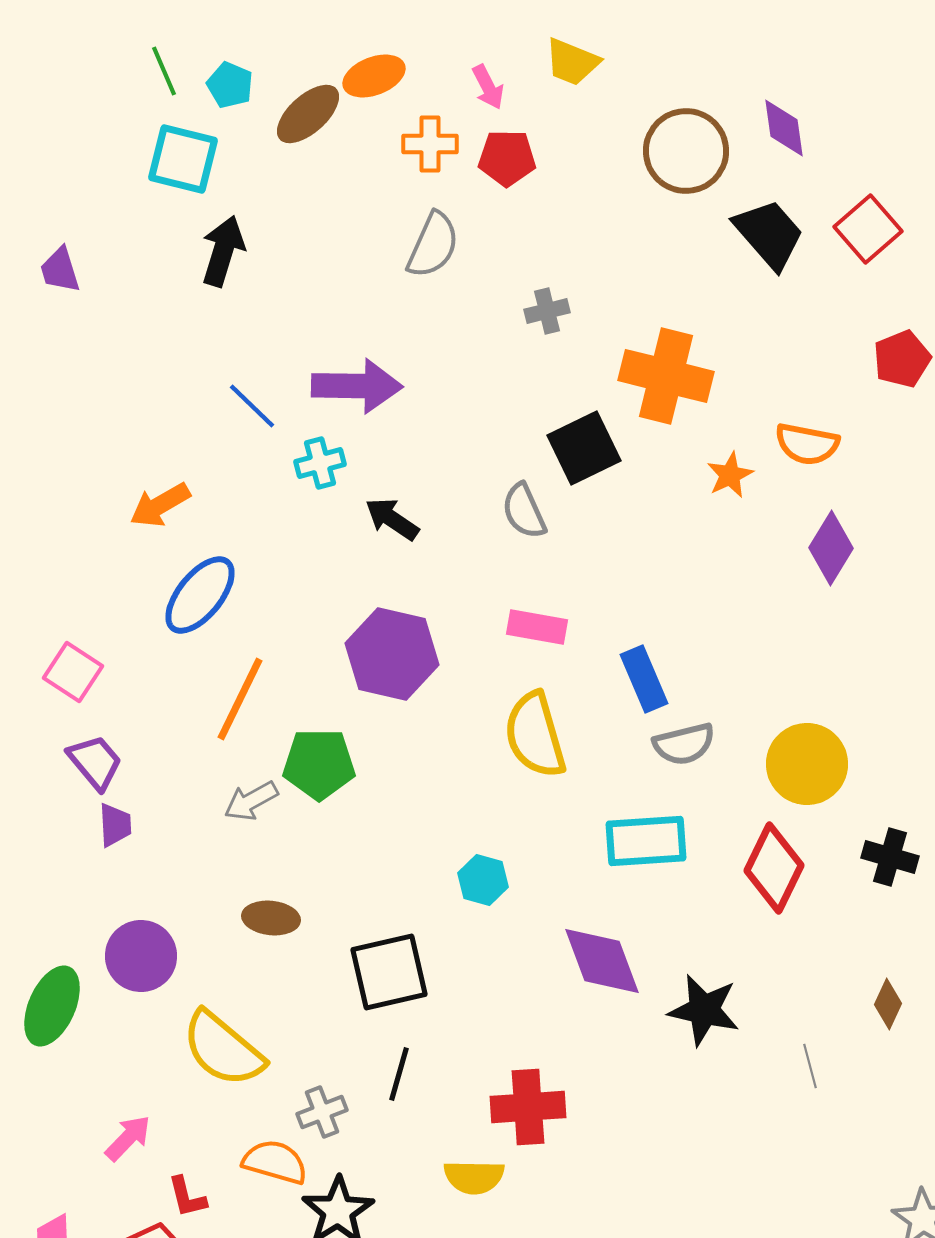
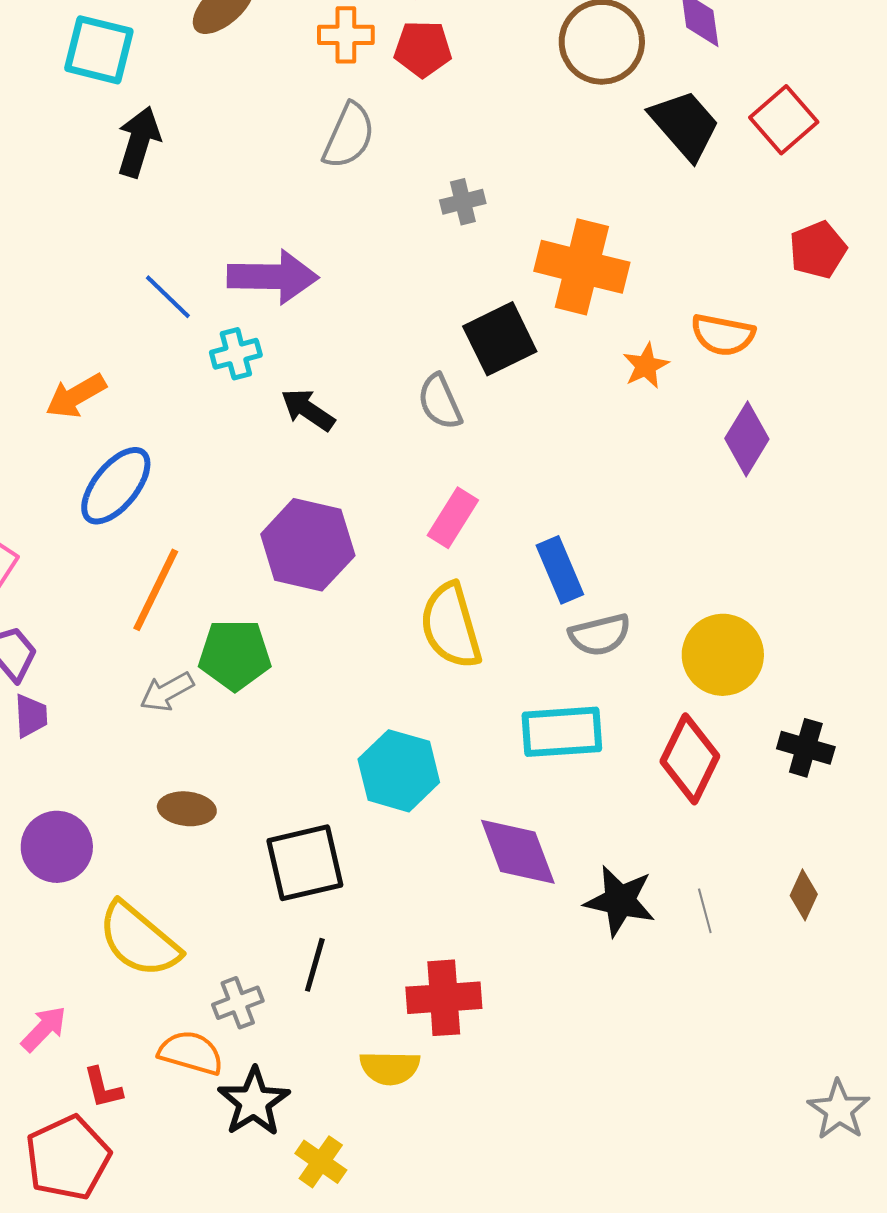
pink rectangle: (537, 627) -> (453, 518), turned -68
cyan hexagon: (483, 880) -> (399, 771), size x1.6
gray line: (810, 1066) -> (705, 911), moved

